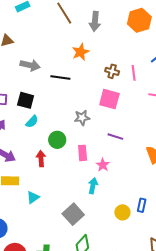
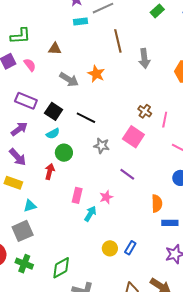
gray arrow: (95, 21) -> (144, 58), turned -30
orange star: (81, 52) -> (96, 74), moved, turned 30
black line: (60, 78) -> (86, 118), moved
green circle: (57, 140) -> (64, 153), moved
pink rectangle: (83, 153) -> (77, 195), moved
gray square: (73, 214) -> (23, 231), moved

